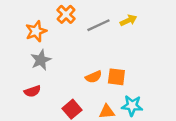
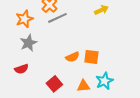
gray line: (98, 25) -> (57, 18), moved
cyan star: (132, 106) -> (104, 81), turned -30

